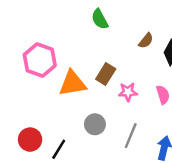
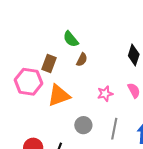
brown semicircle: (146, 41) -> (82, 60), moved
brown rectangle: (106, 74) -> (49, 64), moved

